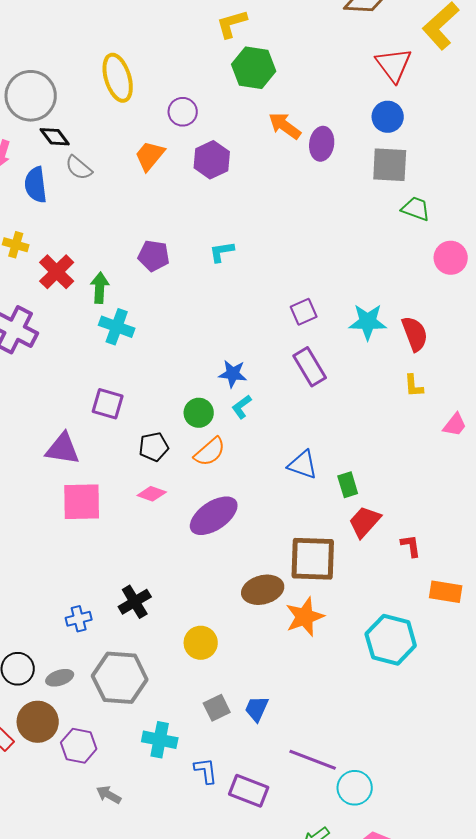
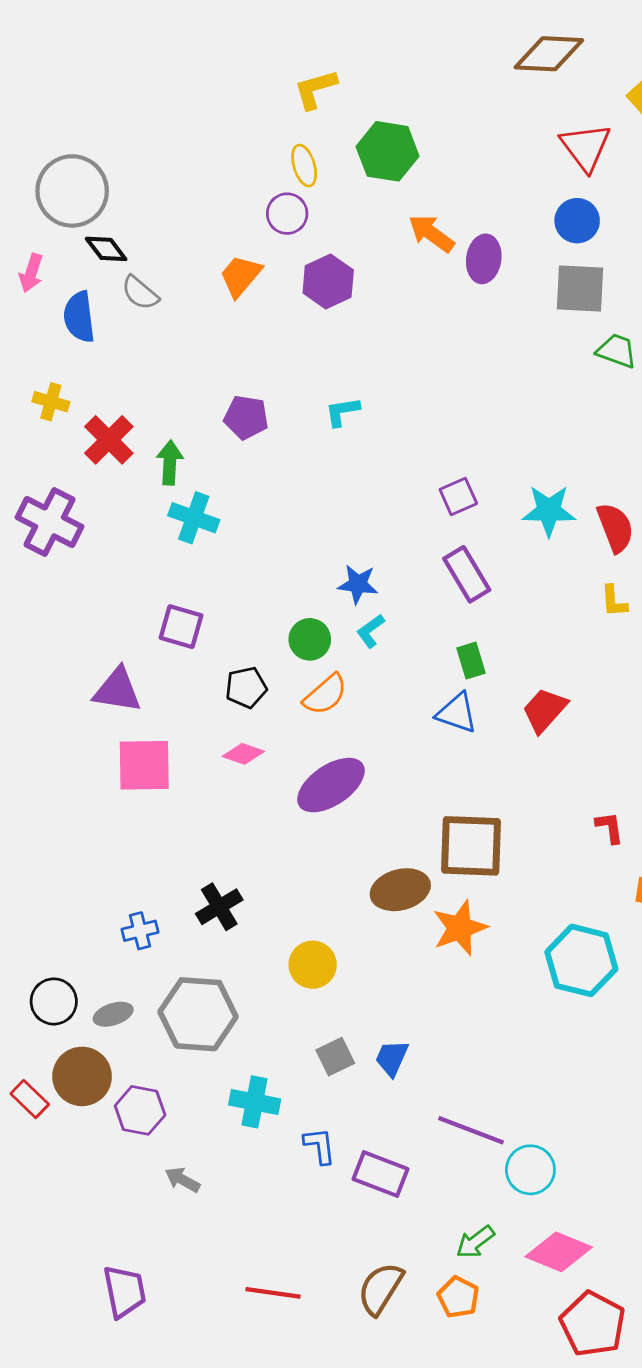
yellow L-shape: (232, 24) -> (315, 89), moved
yellow ellipse: (118, 78) -> (304, 166), moved, size x0.6
green rectangle: (348, 485) -> (471, 661), moved
red trapezoid: (365, 522) -> (545, 710), moved

